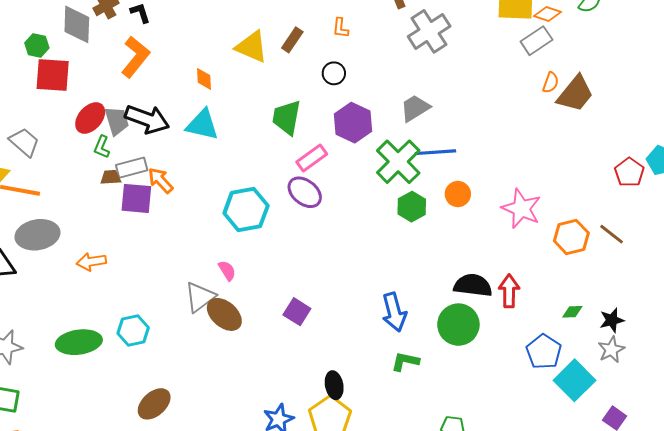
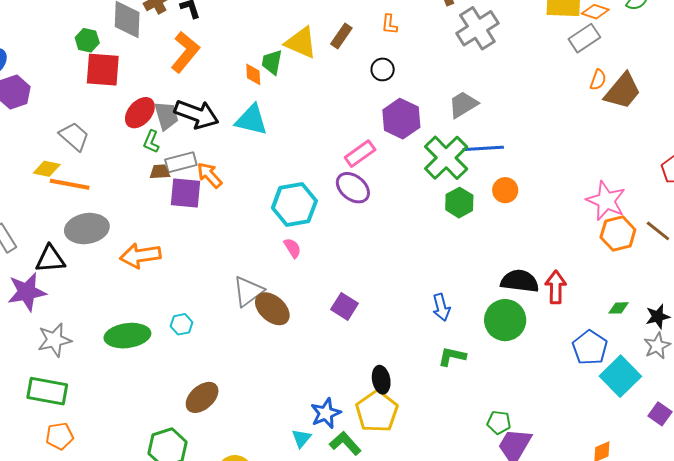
green trapezoid: (287, 118) -> (272, 62), moved, size x0.7
pink star: (521, 209) -> (606, 201), moved
orange arrow: (91, 262) -> (140, 256), size x1.4
pink semicircle: (227, 271) -> (292, 248), moved
blue arrow: (394, 312) -> (441, 307), size x0.7
cyan hexagon: (133, 331) -> (181, 324), size x0.7

